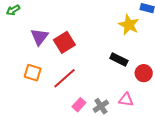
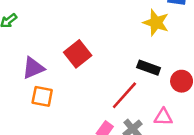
purple triangle: (39, 37) -> (33, 68), moved, turned 36
red line: (65, 78) -> (124, 95), moved

